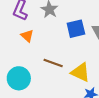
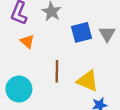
brown line: (53, 63) -> (57, 71), turned 72

